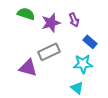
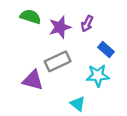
purple arrow: (74, 20) -> (87, 24), turned 48
cyan triangle: (77, 88) -> (78, 104), moved

